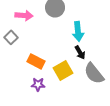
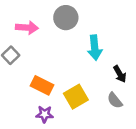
black arrow: (80, 52) -> (120, 74), moved
gray semicircle: (94, 73) -> (115, 100), size x0.6

